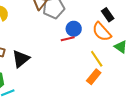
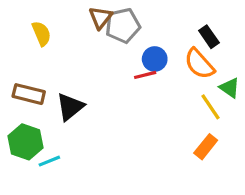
yellow line: (97, 59) -> (210, 107), moved
orange rectangle: (94, 77) -> (206, 147), moved

